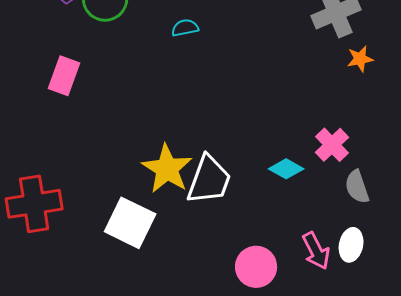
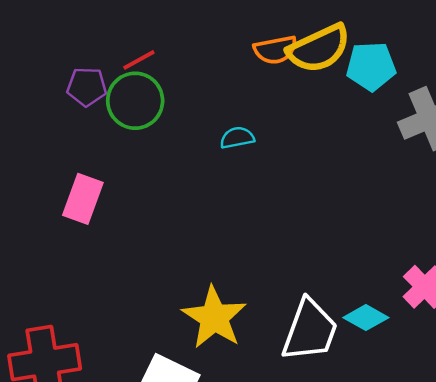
white trapezoid: (209, 180) -> (310, 330), moved

